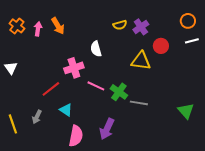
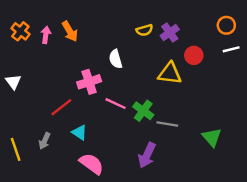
green triangle: (186, 111) -> (212, 137), moved
purple arrow: (107, 129) -> (147, 155), moved
pink semicircle: (76, 136) -> (91, 164), turned -65

